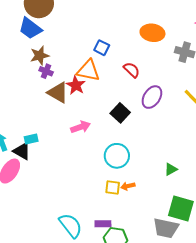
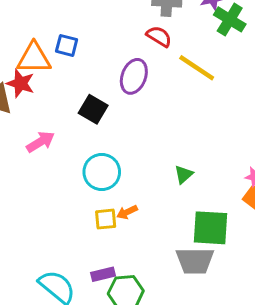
blue square: (102, 48) -> (67, 45), moved
red semicircle: (132, 70) -> (159, 36), moved

